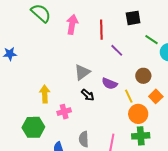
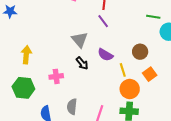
green line: (152, 40) -> (153, 17), turned -32
purple line: (117, 50) -> (103, 21), moved
gray triangle: (82, 72) -> (80, 40), turned -42
yellow arrow: (45, 94) -> (26, 55), moved

